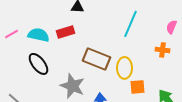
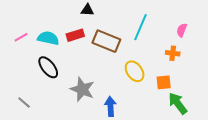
brown rectangle: (96, 59) -> (106, 41), moved
yellow ellipse: (124, 68) -> (135, 71), turned -35
orange square: (137, 87) -> (164, 82), moved

